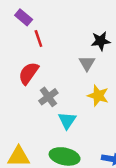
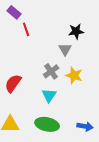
red semicircle: (29, 73) -> (13, 83), moved
gray cross: (48, 97) -> (51, 71), moved

